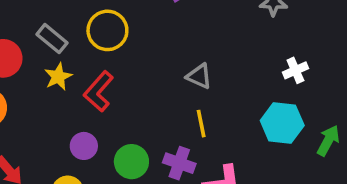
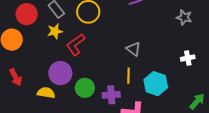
cyan hexagon: (282, 123) -> (156, 84), moved
purple circle: (84, 146) -> (60, 73), size x1.5
purple cross: (179, 163) -> (111, 95), turned -36

